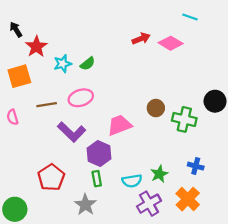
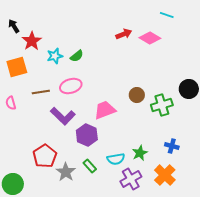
green cross: (184, 119) -> (162, 105), turned -30
green rectangle: (97, 179) -> (90, 166), moved, turned -32
gray star: (85, 205) -> (66, 172), moved

